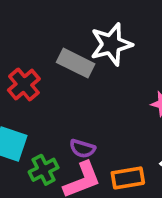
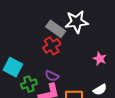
red cross: (24, 85) -> (52, 46), moved

